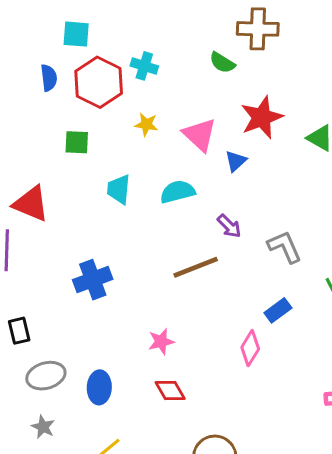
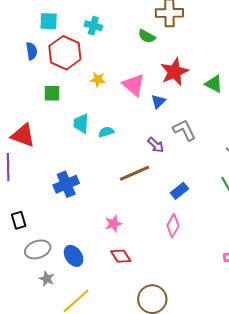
cyan cross: (144, 66) -> (93, 26), moved
cyan semicircle: (178, 192) -> (106, 132), moved, size x0.7
gray L-shape: (285, 247) -> (184, 130), moved
blue rectangle: (278, 310) -> (179, 191), moved
blue ellipse: (99, 387) -> (74, 256), turned -35
gray star: (43, 427) -> (47, 279), moved

